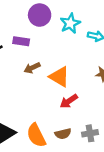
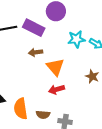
cyan star: (70, 23) -> (76, 39), moved
purple rectangle: (21, 41) -> (34, 28), size x1.5

